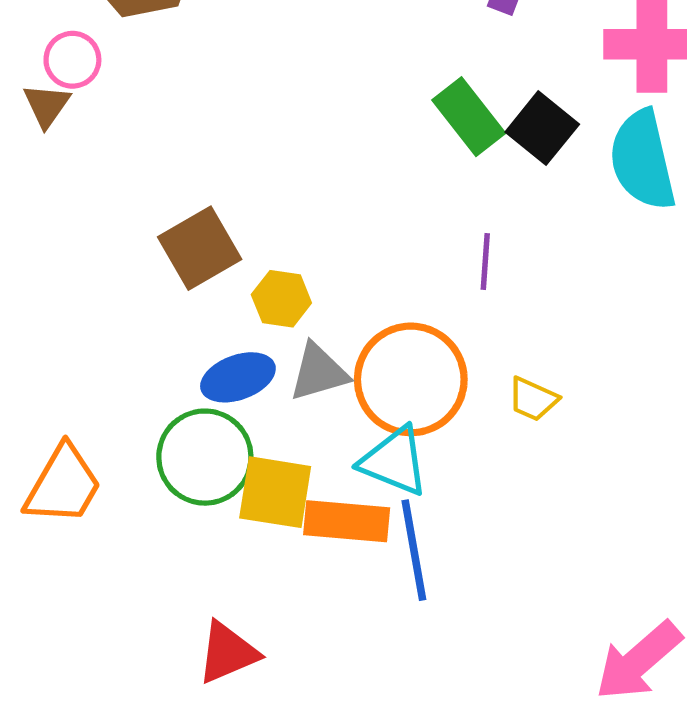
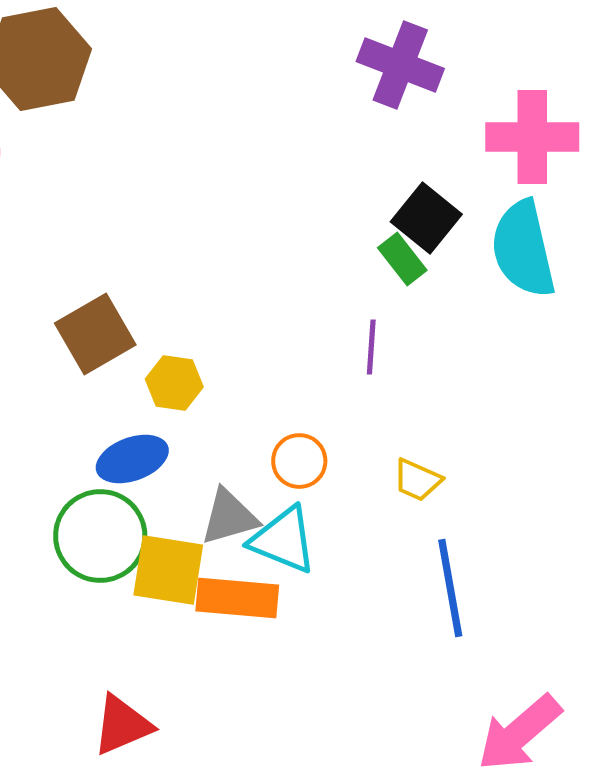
green rectangle: (469, 117) -> (402, 259), moved, size x0.7
gray triangle: (319, 372) -> (229, 517), moved
orange circle: (411, 379) -> (299, 461), size x0.5
blue line: (414, 550) -> (450, 588), moved

